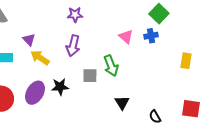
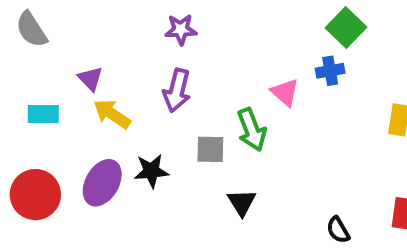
pink triangle: (126, 37) -> (285, 92), moved
black triangle: (122, 103) -> (242, 202), moved

